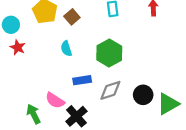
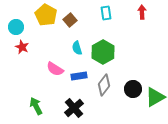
cyan semicircle: (66, 49) -> (77, 48), moved
gray diamond: (110, 90) -> (104, 85), turned -35
pink semicircle: (55, 100) -> (55, 69), moved

